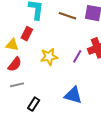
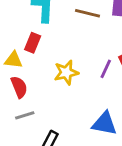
red semicircle: (15, 64) -> (19, 87), turned -56

